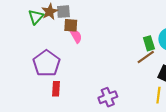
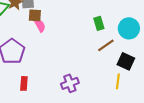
green rectangle: (149, 43) -> (99, 23), moved
red rectangle: (56, 89) -> (24, 83), moved

